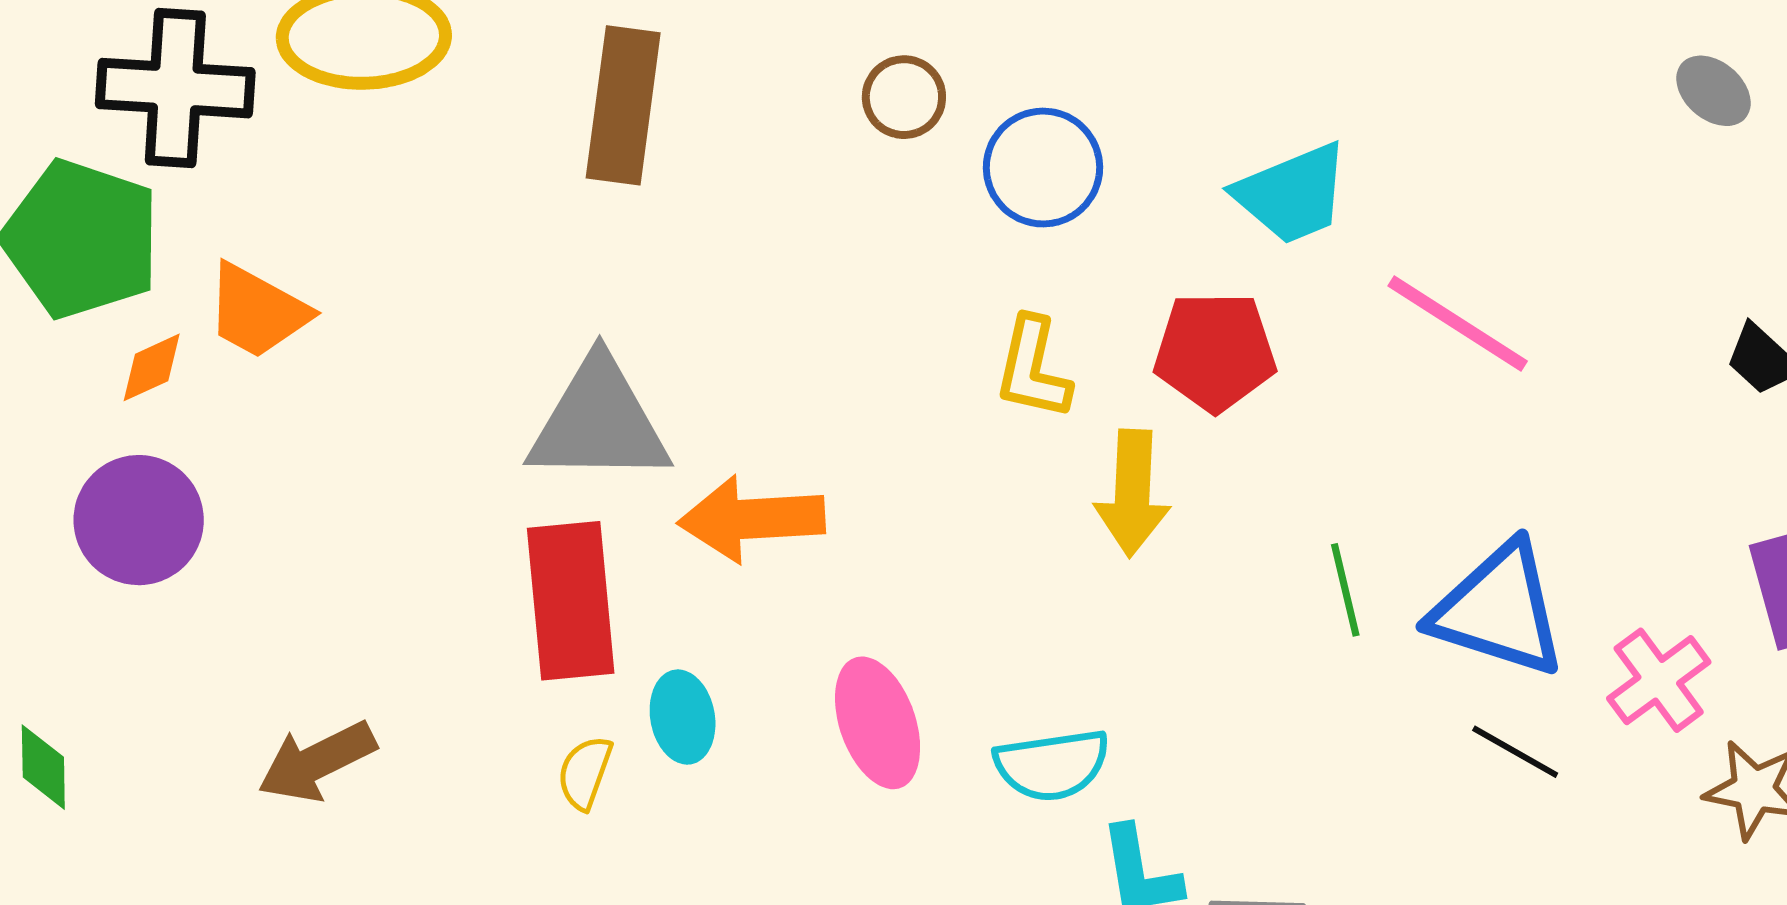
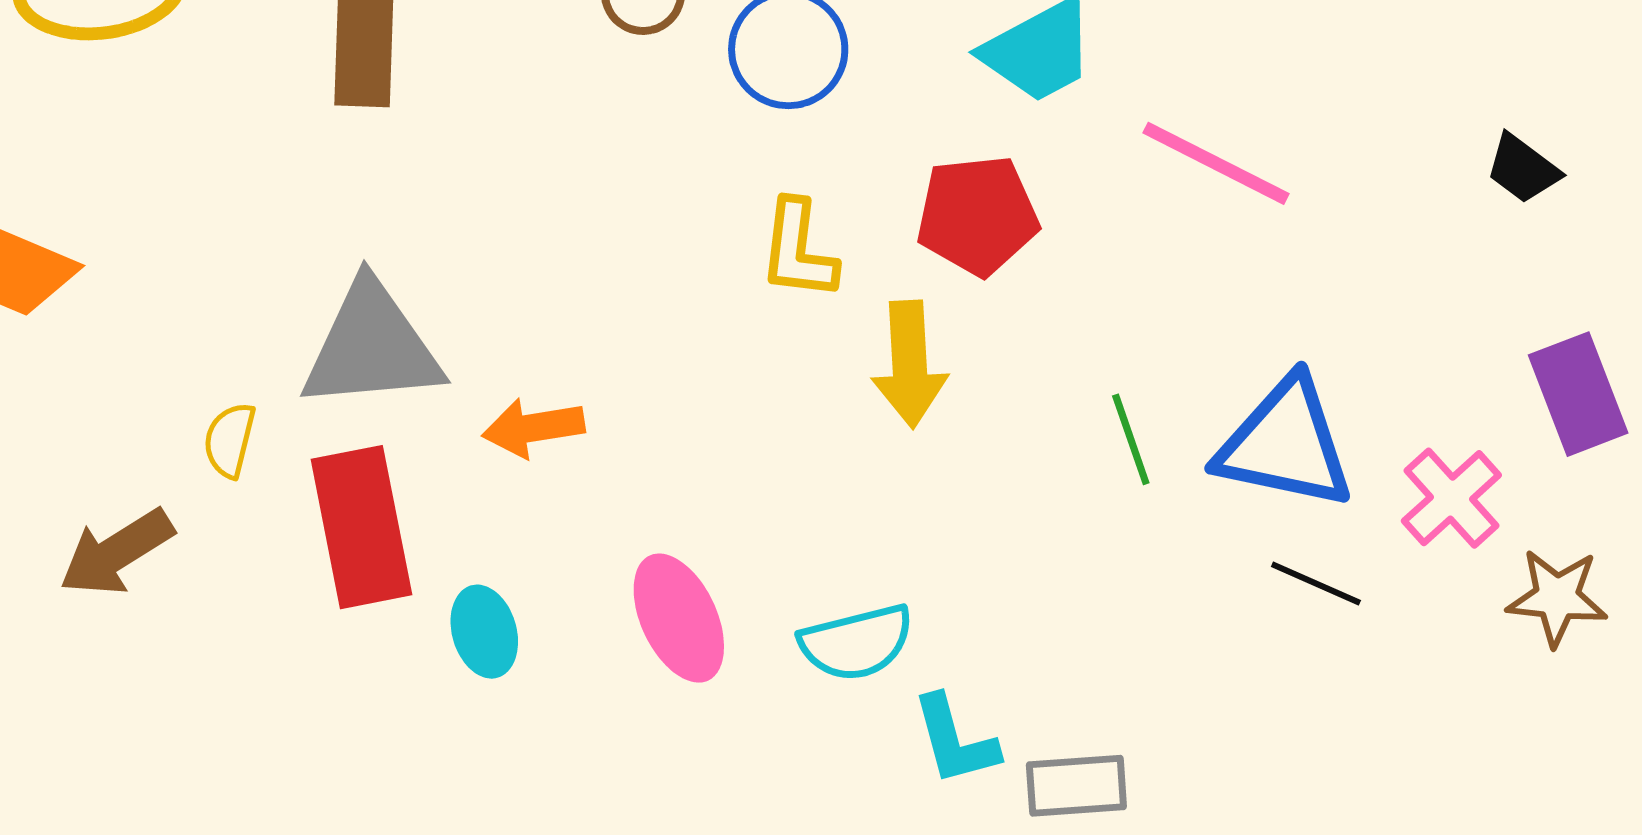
orange arrow: (752, 519) -> (533, 428), size x0.7
brown arrow: (317, 762) -> (116, 552), moved
yellow semicircle: (585, 773) -> (230, 440), moved

